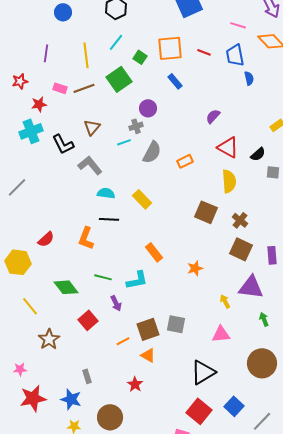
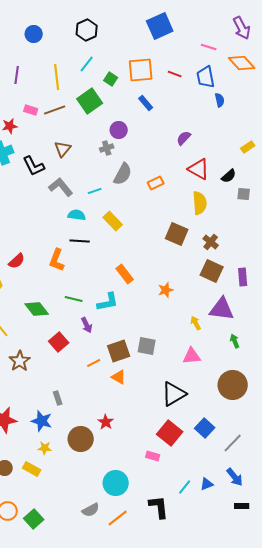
cyan line: (124, 142) -> (95, 191), moved
red star: (135, 384) -> (106, 422), moved

